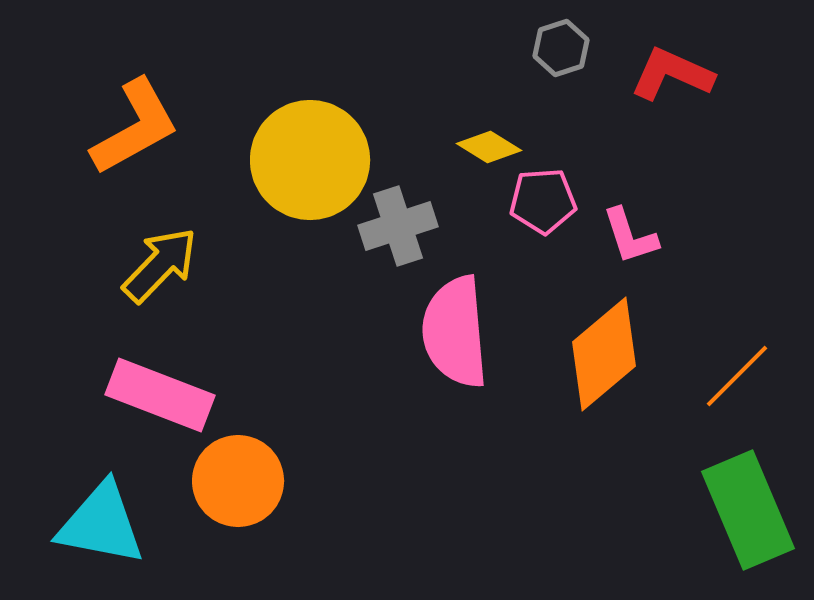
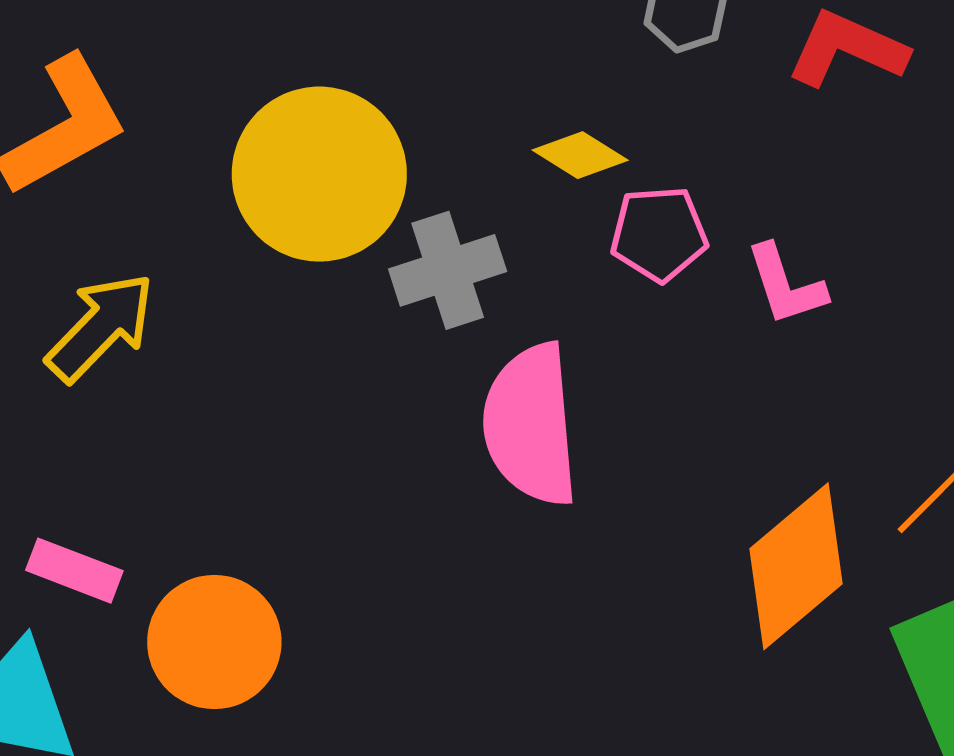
orange diamond: (604, 354) -> (796, 566), moved
pink rectangle: (160, 395) -> (74, 571), moved, size x0.6

